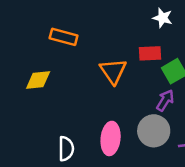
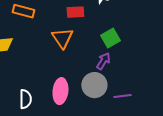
red rectangle: (150, 53) -> (75, 12), moved

